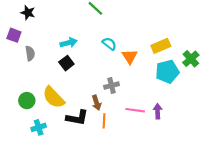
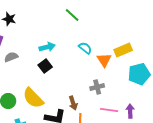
yellow rectangle: (161, 46) -> (123, 50), moved
gray semicircle: (30, 53) -> (11, 57), turned -104
gray cross: (112, 86) -> (97, 87), moved

